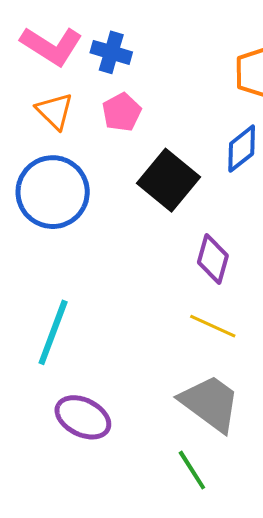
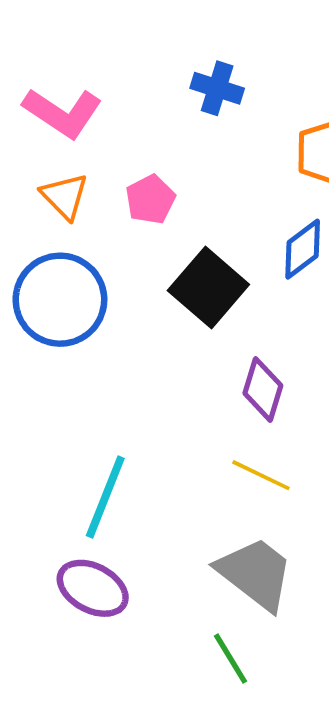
blue cross: (111, 52) -> (217, 88), moved
cyan line: (53, 332) -> (105, 497), moved

